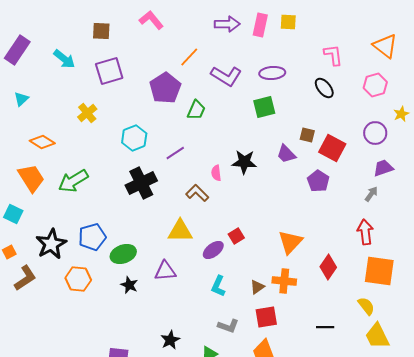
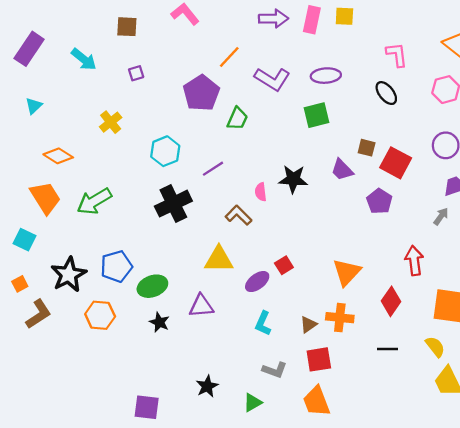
purple square: (109, 71) -> (136, 73), size x0.5
red arrow: (365, 232) -> (414, 261), moved
black line: (325, 327) -> (387, 349), moved

